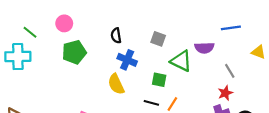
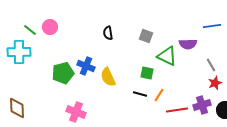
pink circle: (64, 23) -> (50, 27), moved
green pentagon: (74, 52) -> (63, 73), moved
blue cross: (127, 60) -> (86, 66), moved
red star: (225, 93) -> (215, 83), moved

